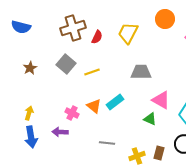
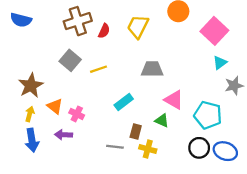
brown star: (30, 68) -> (31, 86), moved, size x1.6
orange triangle: (94, 106) -> (55, 106), moved
brown rectangle: (159, 153) -> (136, 131), moved
yellow cross: (137, 156) -> (148, 149), moved, turned 35

